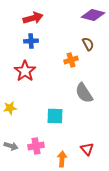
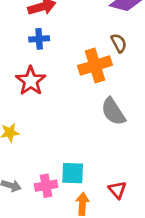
orange cross: (71, 60) -> (95, 65), size x1.6
cyan square: (55, 116) -> (73, 173), moved

